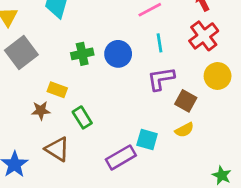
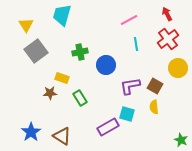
blue circle: (118, 54) -> (106, 65), moved
purple L-shape: (161, 79) -> (130, 86), moved
yellow semicircle: (184, 130) -> (154, 107), turned 112
brown triangle: (57, 149) -> (62, 136), moved

